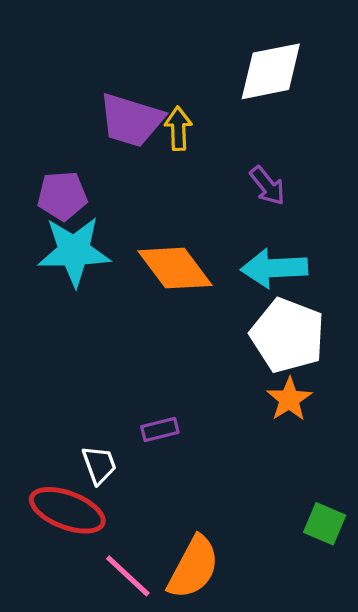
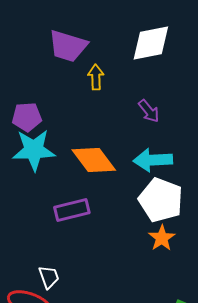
purple trapezoid: (131, 120) -> (68, 46), moved
purple rectangle: (160, 430) -> (72, 210), moved, size x1.6

